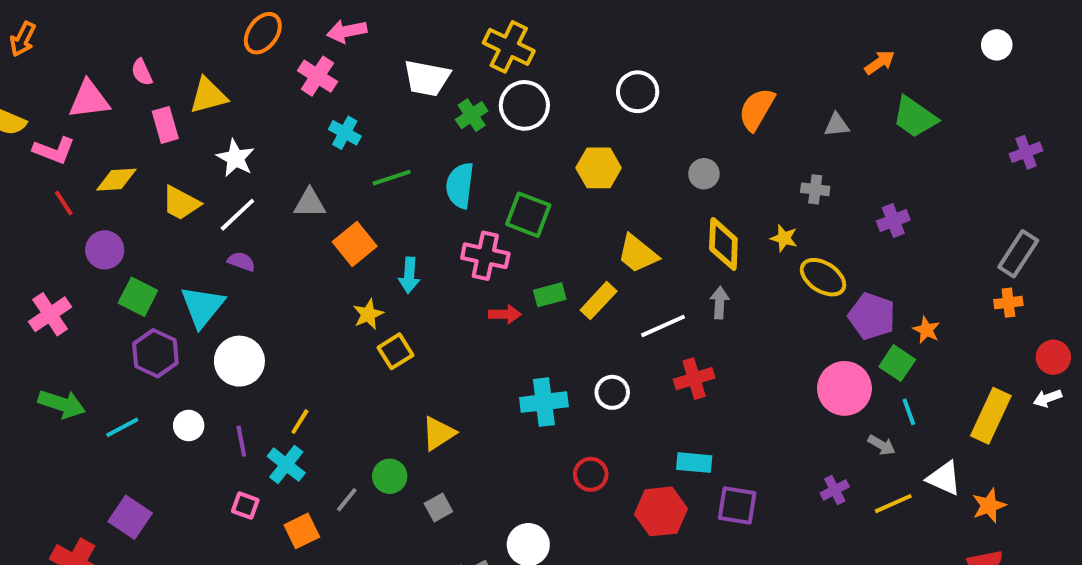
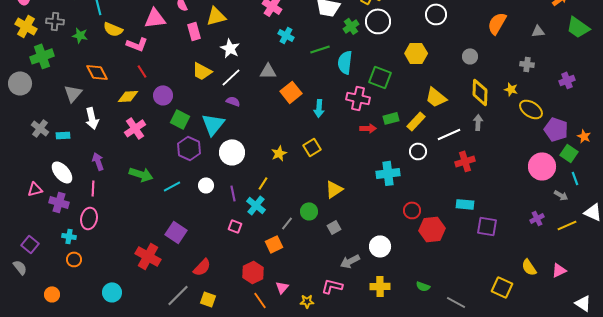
green line: (392, 178) -> (320, 49), moved
yellow diamond: (116, 180) -> (128, 96), moved
yellow star: (368, 314) -> (279, 153), moved
white circle: (612, 392) -> (418, 151), moved
red hexagon: (661, 511) -> (432, 229), moved
orange square: (302, 531) -> (274, 244), moved

